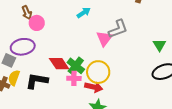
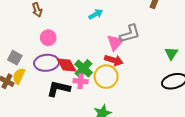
pink circle: (37, 23) -> (48, 38), moved
purple ellipse: (23, 47) -> (47, 63), moved
black L-shape: (37, 81) -> (58, 89), moved
red arrow: (94, 87) -> (114, 60), moved

